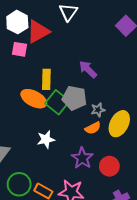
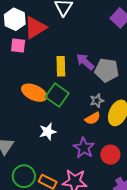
yellow rectangle: (46, 79) -> (61, 66), moved
gray pentagon: (74, 98) -> (107, 70), moved

